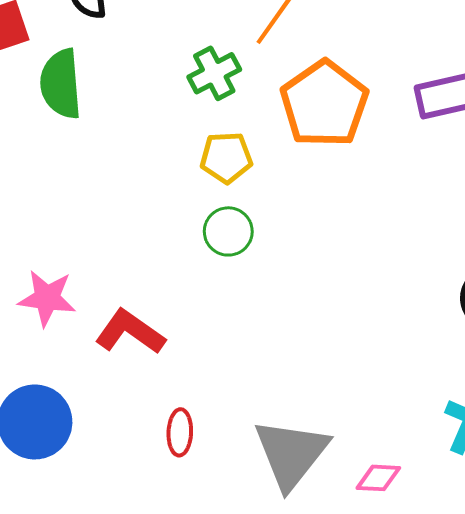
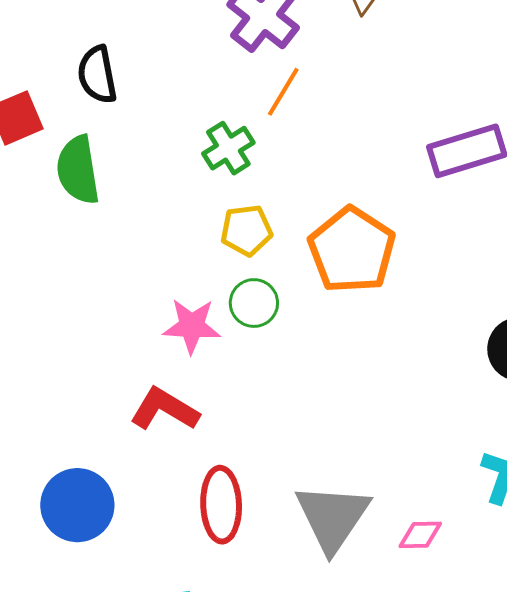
orange pentagon: (324, 104) -> (352, 250), moved
pink star: (47, 298) -> (192, 326), moved
red ellipse: (180, 432) -> (221, 505), size x1.6

